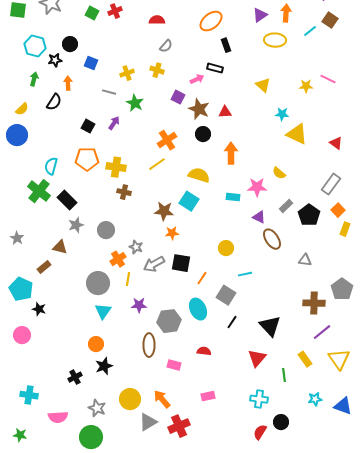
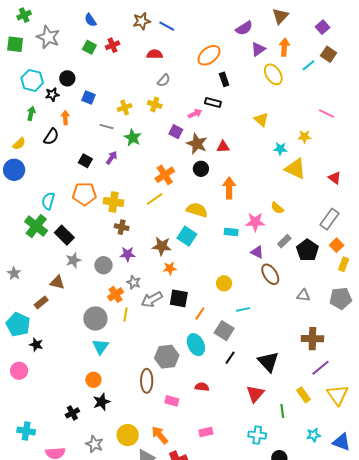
yellow ellipse: (275, 40) -> (273, 74), turned 55
yellow star: (306, 86) -> (304, 137), moved
gray pentagon: (342, 289) -> (341, 298), moved, turned 30
purple star: (139, 305) -> (128, 254), moved

